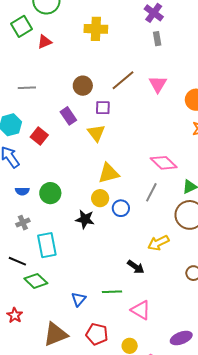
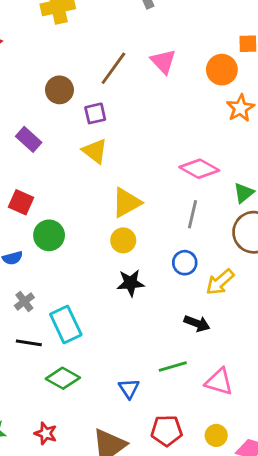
purple rectangle: (68, 116) -> (29, 139), moved
red square: (39, 136) -> (21, 202), moved
green circle: (50, 193) -> (49, 235), moved
blue circle: (121, 208) -> (185, 263), moved
black star: (85, 219) -> (131, 283), moved
black line: (17, 261) -> (29, 343), moved

